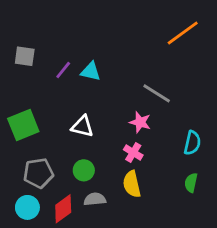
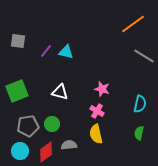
gray line: (157, 93) -> (144, 56), moved
green circle: (84, 170) -> (52, 124), moved

